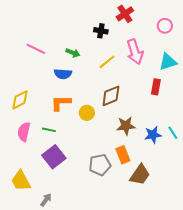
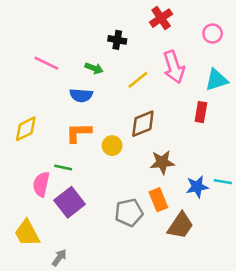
black cross: (101, 31) -> (117, 40), moved
pink semicircle: (24, 132) -> (41, 184), moved
cyan line: (173, 133) -> (223, 182), moved, turned -48
blue star: (153, 135) -> (197, 187), moved

